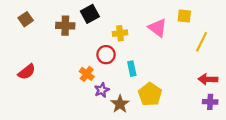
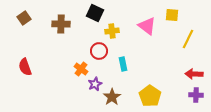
black square: (90, 14) -> (95, 13), moved, turned -36
red semicircle: (27, 72) -> (25, 67), turned 108
yellow pentagon: (150, 94) -> (150, 96), moved

